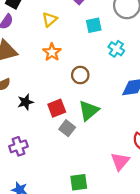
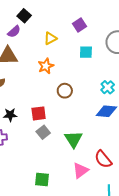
cyan cross: (116, 49) -> (108, 87), moved
black star: (25, 102) -> (10, 115), moved
green triangle: (89, 111) -> (74, 139), moved, turned -36

